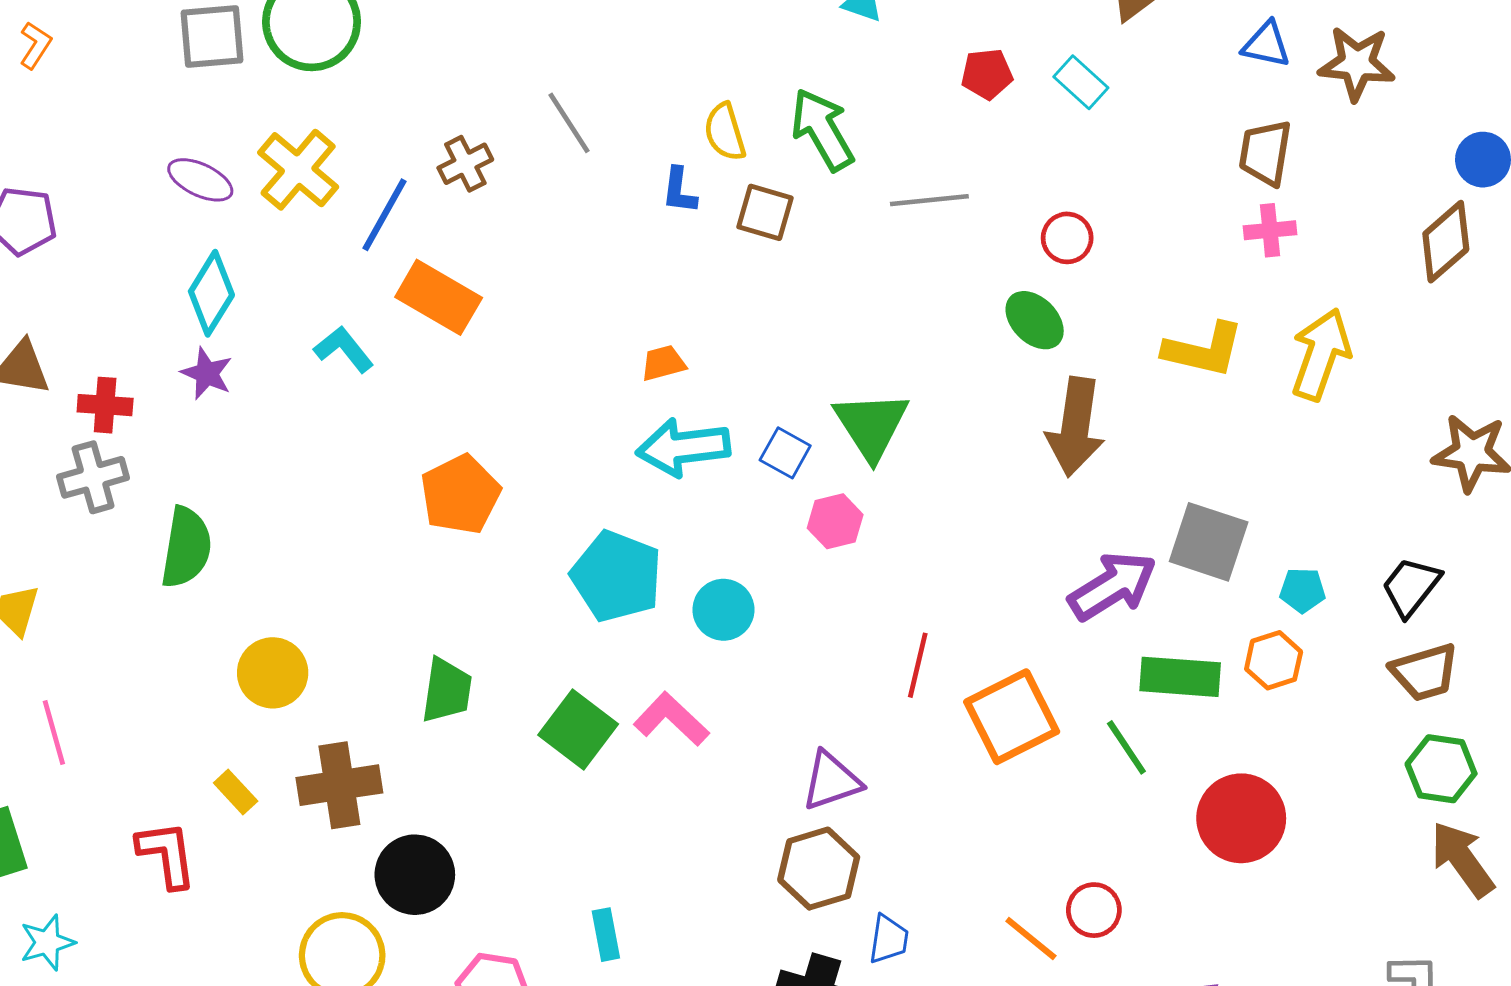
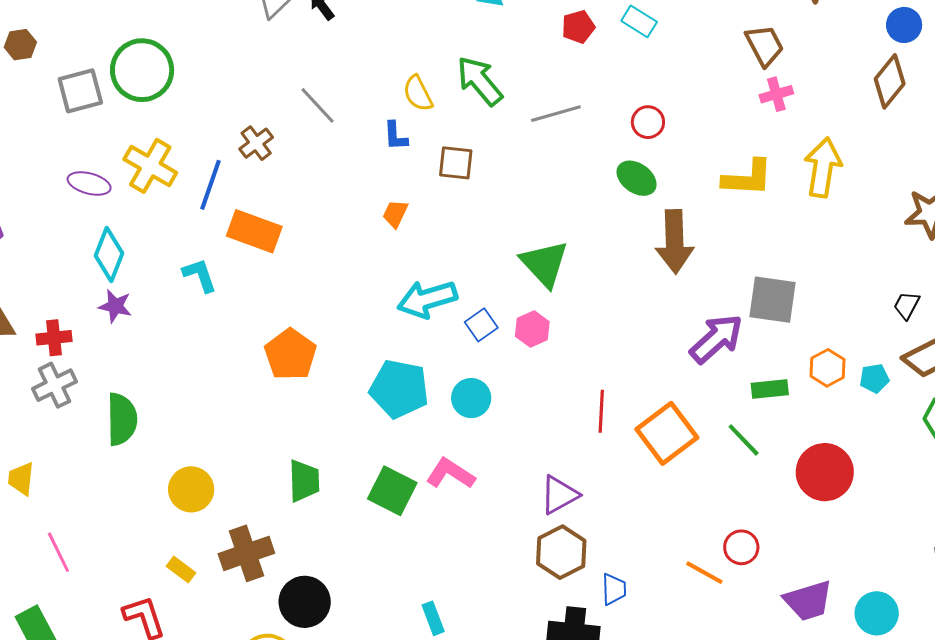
brown trapezoid: (1265, 153) -> (765, 45), turned 153
brown square: (765, 212) -> (456, 163), moved
cyan L-shape: (344, 349) -> (200, 275), turned 30
orange trapezoid: (663, 363) -> (395, 214), moved, turned -40
blue square: (785, 453) -> (481, 325), moved, turned 36
black trapezoid: (1411, 587) -> (907, 305), size x0.7
cyan pentagon: (1303, 590) -> (874, 378), moved
green rectangle: (1180, 677) -> (770, 389), size x0.7

